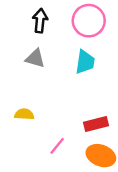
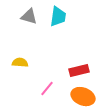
cyan trapezoid: (85, 62) -> (58, 17), moved

